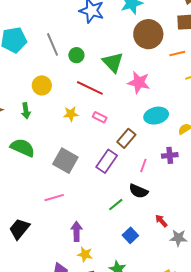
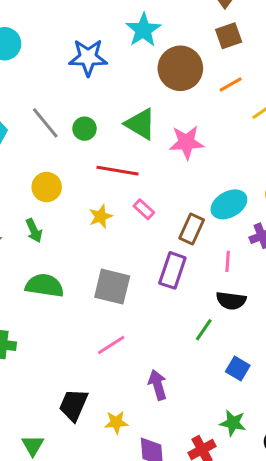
cyan ellipse: (156, 116) -> (229, 204), moved
pink rectangle: (100, 117) -> (144, 209), turned 32
yellow star: (85, 254) -> (116, 422), moved

